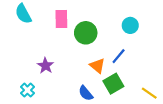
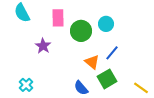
cyan circle: (130, 25) -> (106, 24), moved
purple star: (45, 66) -> (43, 46), moved

